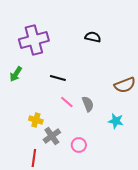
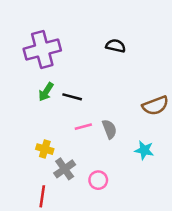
green arrow: (16, 74) -> (46, 92), moved
pink line: (67, 102) -> (83, 127), turned -56

